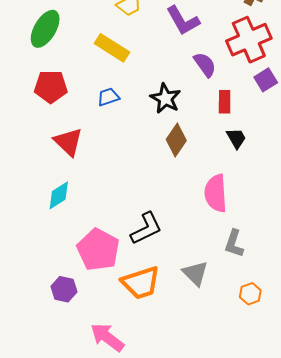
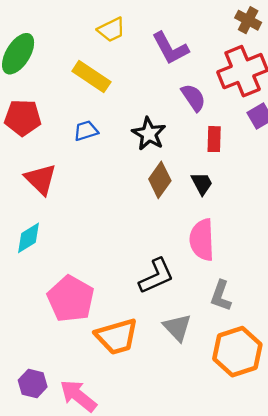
black trapezoid: (236, 138) -> (202, 183), moved
black L-shape: (146, 228) -> (156, 276), moved
purple hexagon: (64, 289) -> (33, 384), moved
orange hexagon: (250, 294) -> (237, 352), size x2.0

